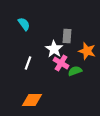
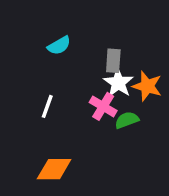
cyan semicircle: (24, 24) -> (59, 45), moved, turned 96
white star: (54, 49) -> (118, 83), moved

